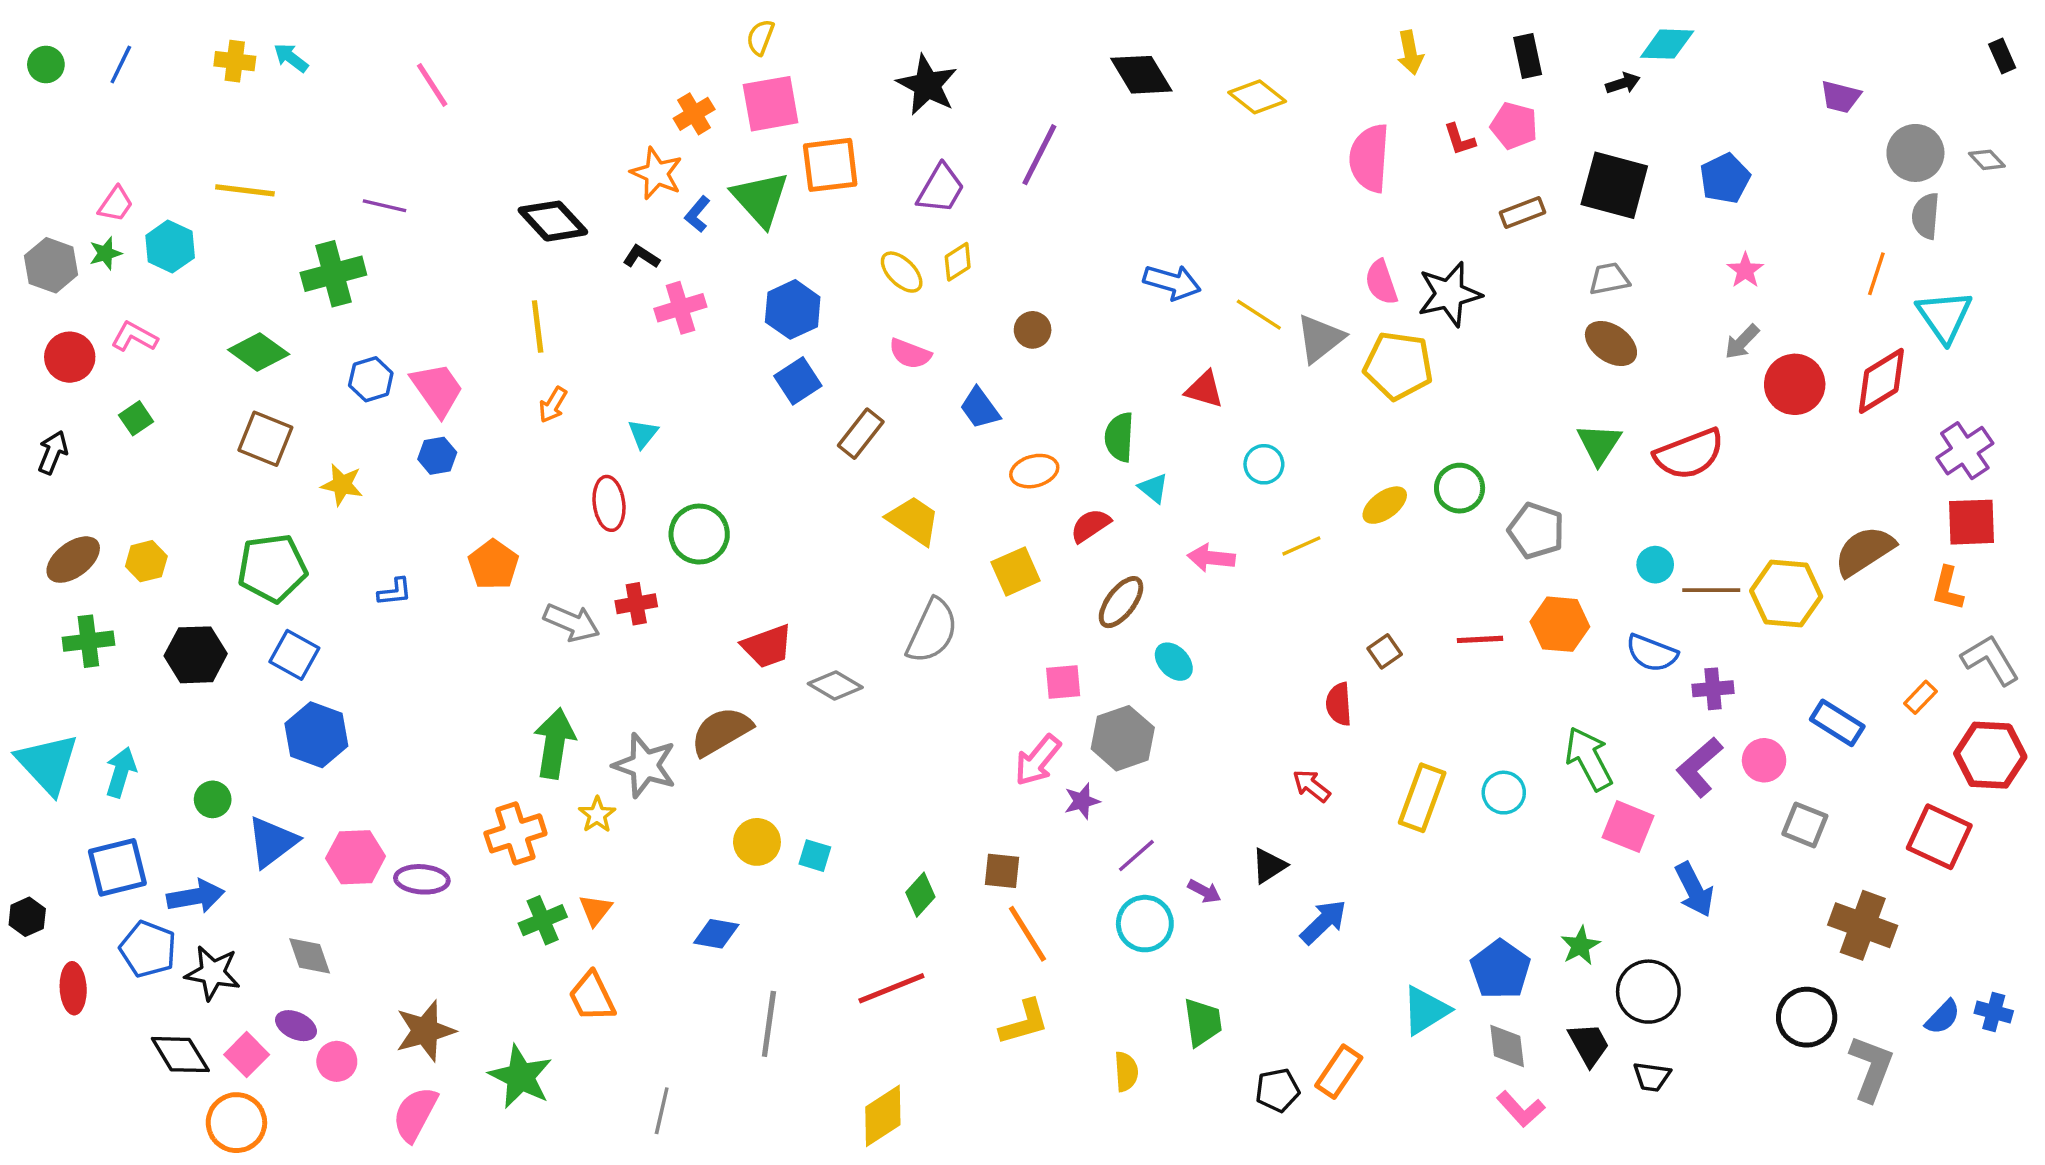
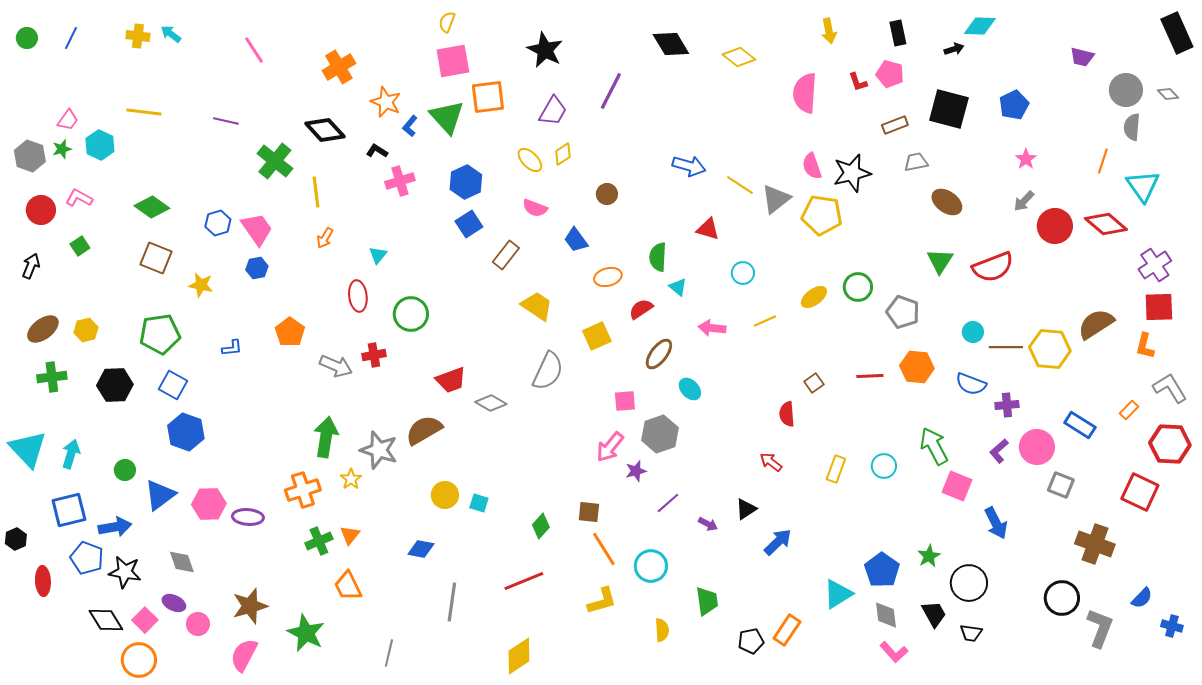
black rectangle: (2002, 56) -> (1177, 33), size x2.0
orange cross: (694, 114) -> (339, 67), moved, size x1.4
green cross: (333, 274) -> (275, 161), moved, turned -36
gray trapezoid: (1609, 279) -> (916, 162), moved
red diamond: (1881, 381) -> (1106, 224), turned 72
pink circle: (1764, 760) -> (1037, 447), size x1.4
purple L-shape: (1699, 767) -> (999, 451), size x0.7
yellow rectangle: (1422, 798) -> (836, 469), size x0.7
cyan circle: (1145, 924) -> (651, 566), moved
blue cross: (1994, 1012) -> (1172, 626), moved

